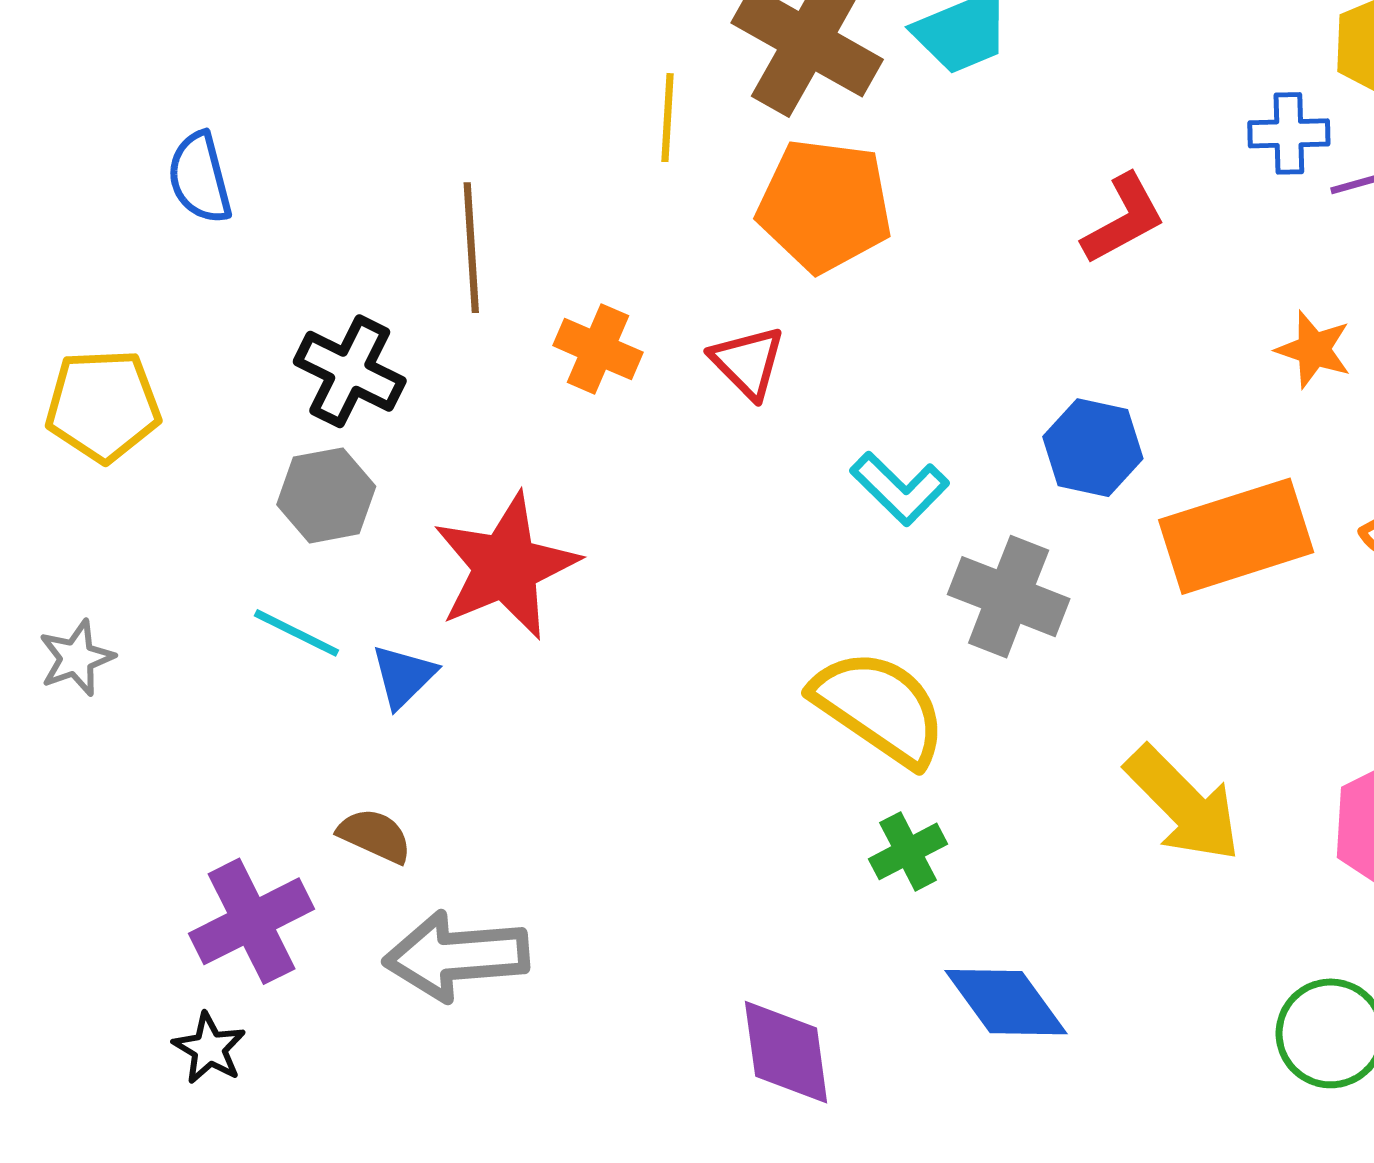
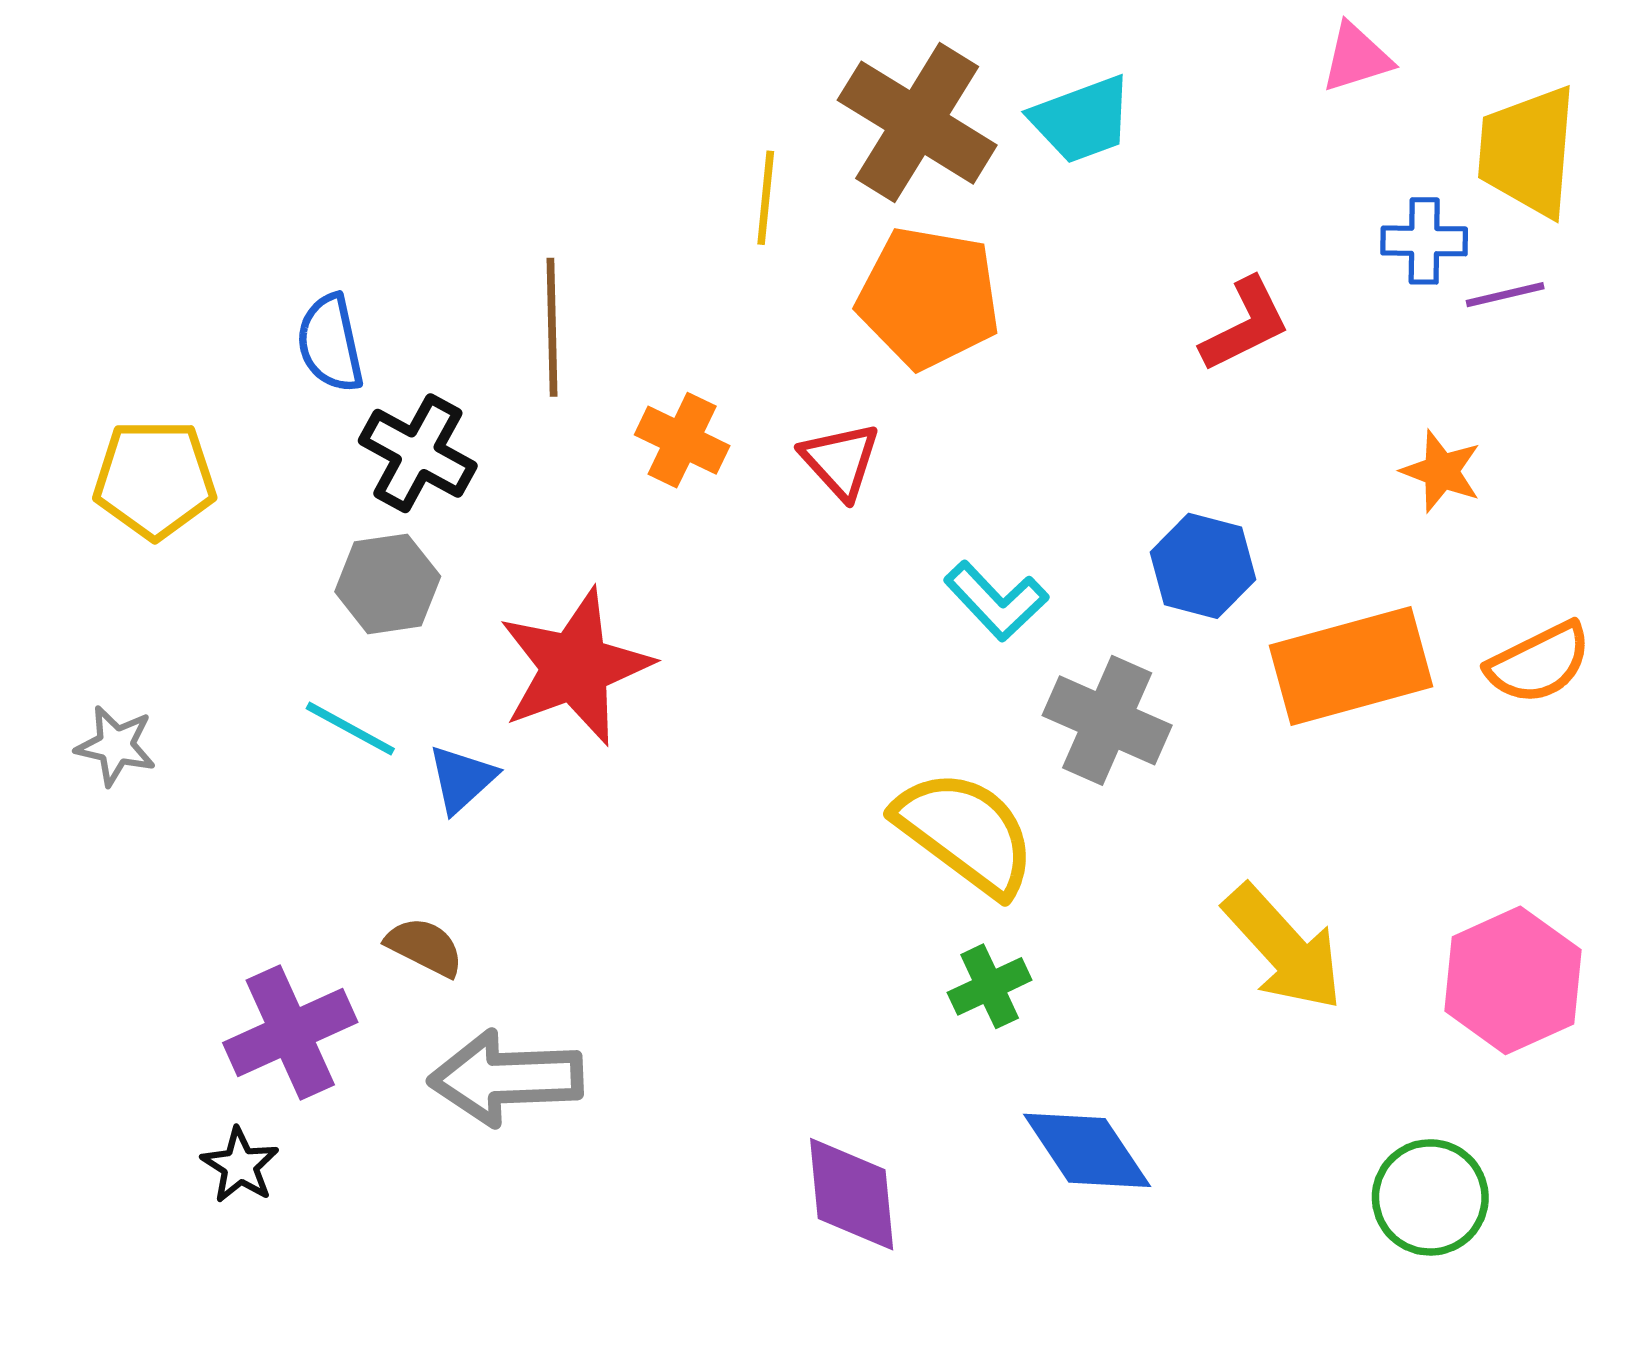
blue semicircle: (200, 178) -> (330, 343), moved
gray star: (76, 658) -> (116, 746), turned 30

